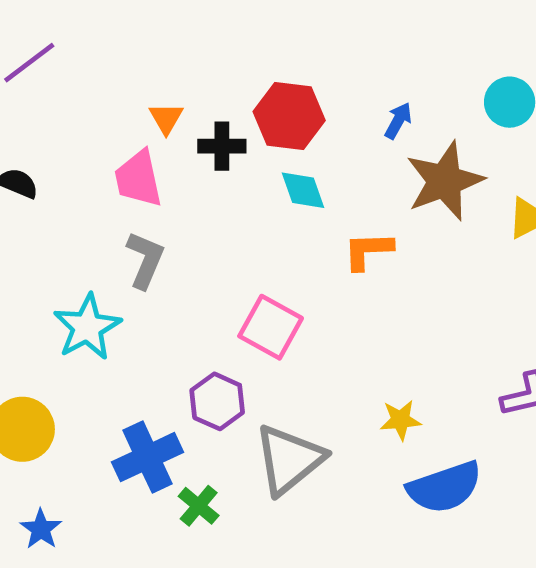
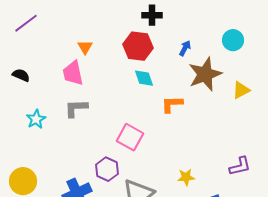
black cross: (222, 146) -> (152, 15), moved
gray L-shape: (145, 260) -> (76, 108), turned -115
cyan star: (87, 327) -> (36, 119), moved, size x0.7

